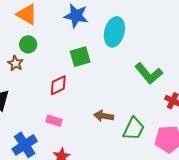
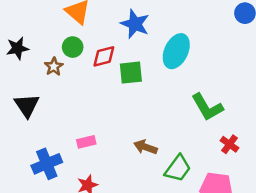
red diamond: (58, 85) -> (104, 56), moved
pink rectangle: (54, 121) -> (86, 142), turned -42

